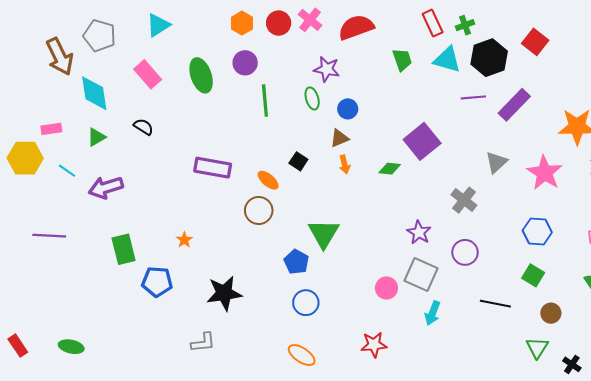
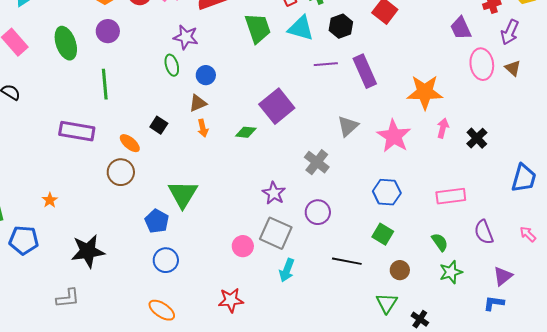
black hexagon: (489, 58) -> (341, 26), size x0.7
green trapezoid: (402, 60) -> (258, 28), size x1.4
green line: (265, 101) -> (105, 84), moved
purple rectangle: (514, 105) -> (365, 71), turned -68

